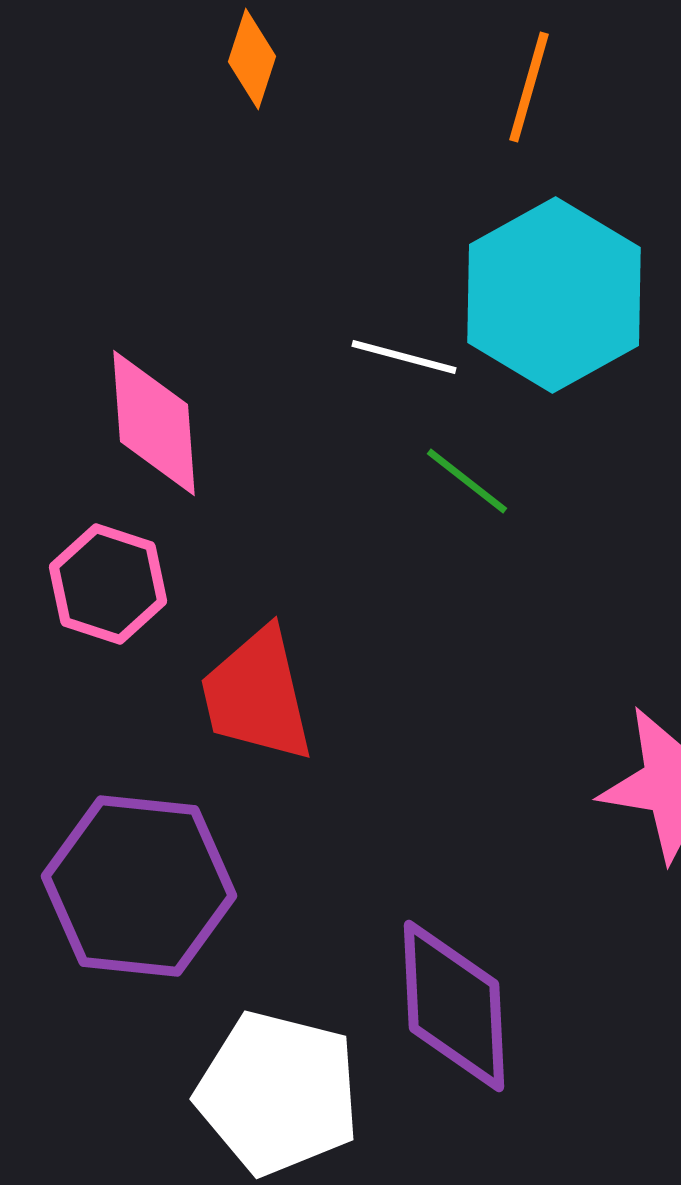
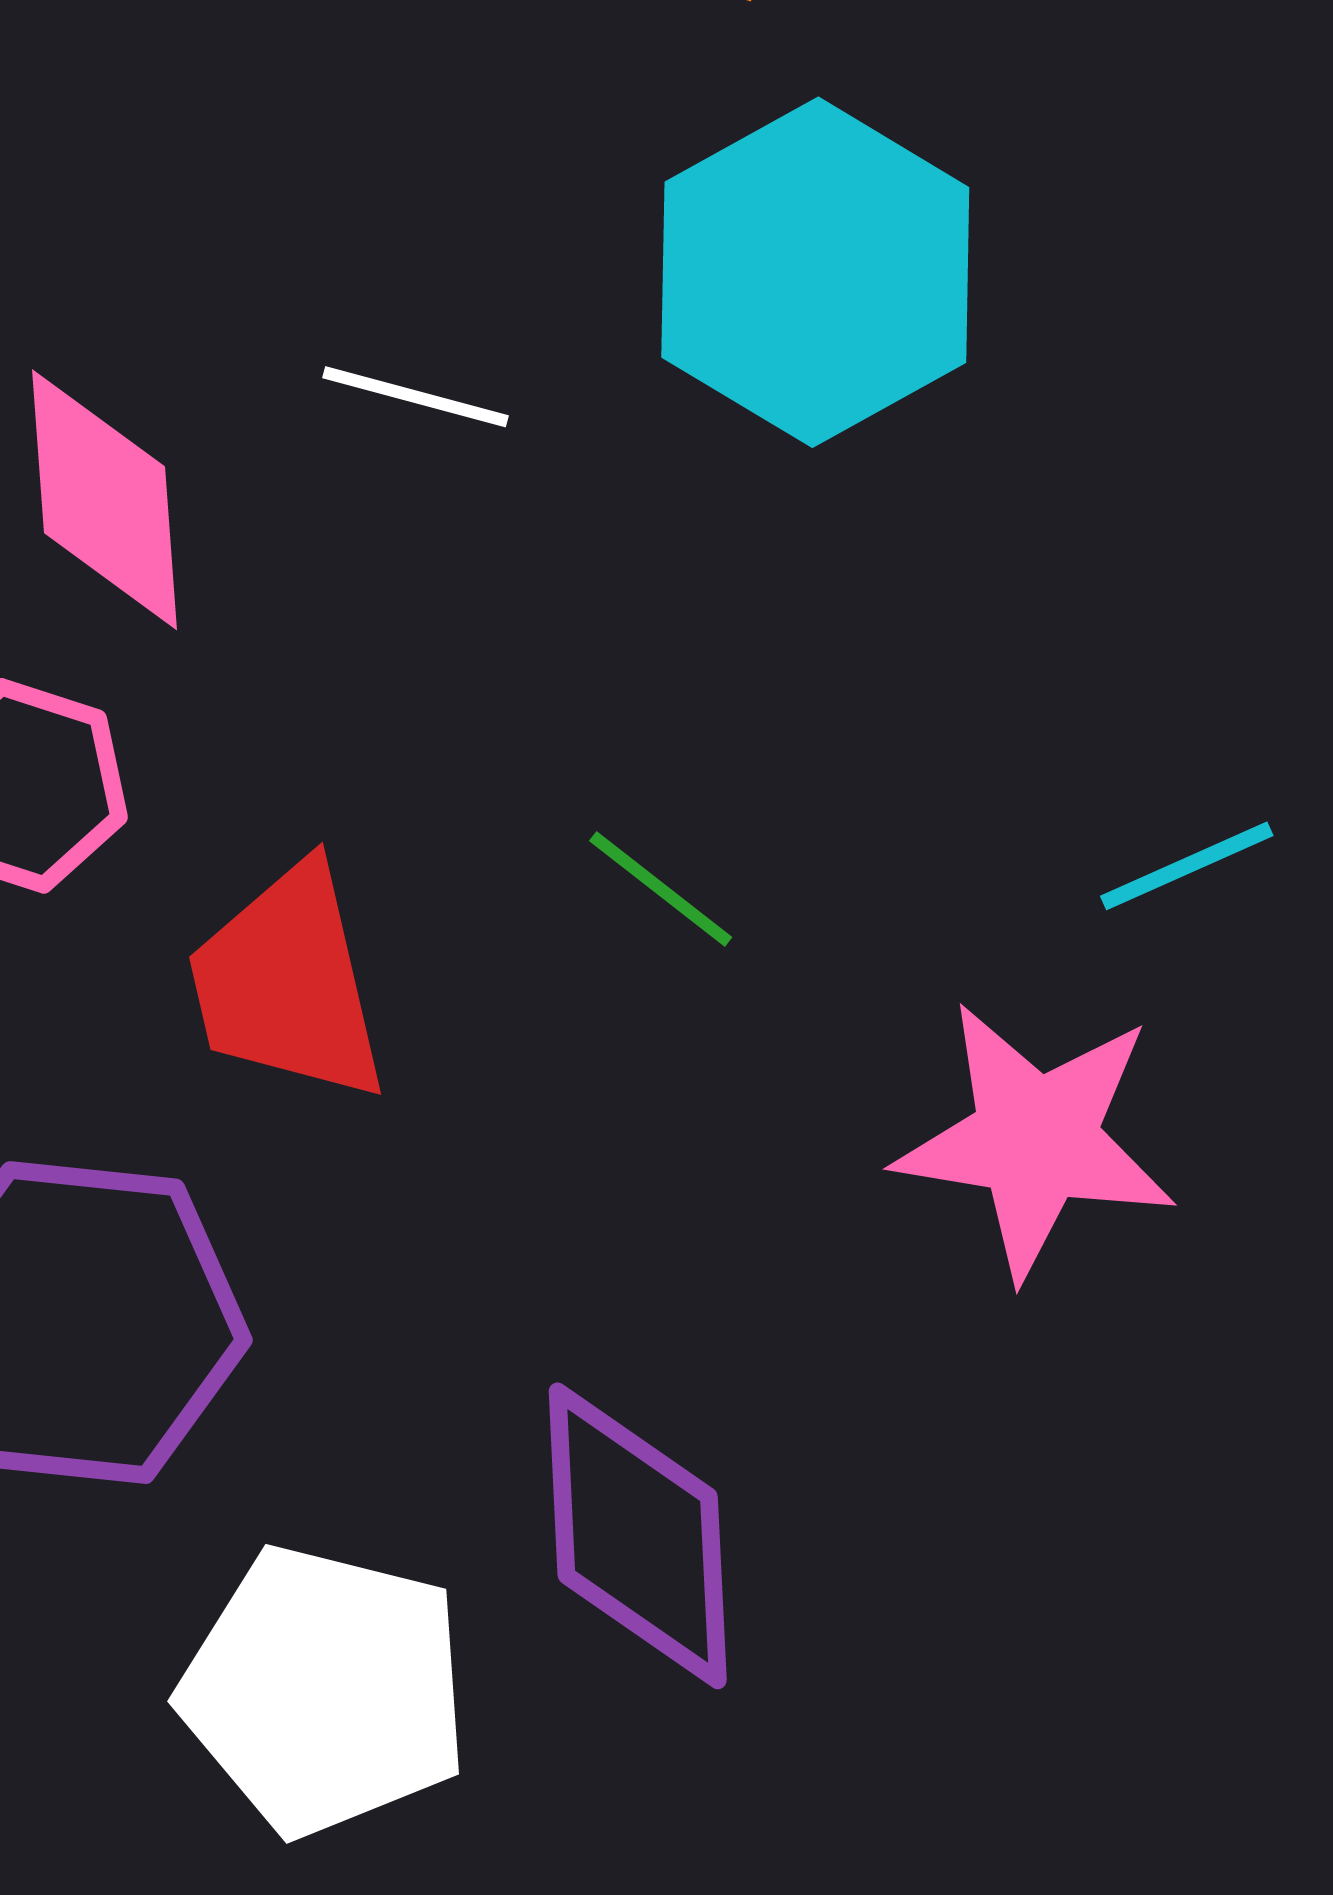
white line: (404, 357) -> (416, 397), moved
green line: (467, 481) -> (661, 889), moved

